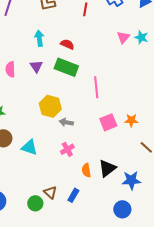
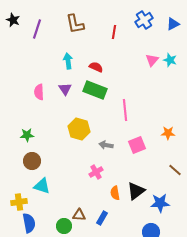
orange star: (131, 120) -> (168, 133), moved
gray arrow: (66, 122) -> (106, 145), moved
cyan triangle: (29, 147) -> (42, 186), moved
brown triangle: (50, 192) -> (79, 215), turned -40

